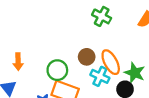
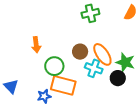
green cross: (102, 16) -> (90, 13), turned -36
orange arrow: (18, 62) -> (36, 45), moved

